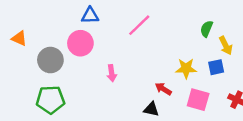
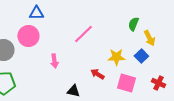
pink line: (139, 25) -> (83, 34), moved
blue square: (216, 67) -> (141, 56), turned -32
black triangle: (151, 109) -> (73, 91), moved

